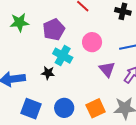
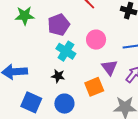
black star: (48, 73) -> (58, 76), moved
orange square: (96, 108) -> (94, 87), moved

